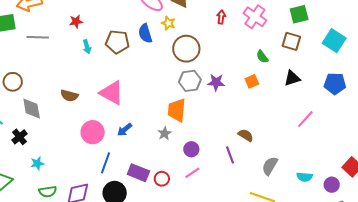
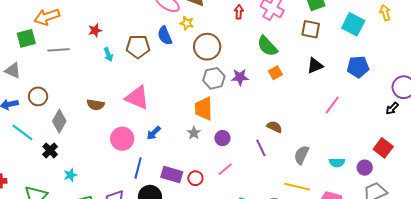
green semicircle: (262, 57) -> (267, 46), moved, size x1.6
gray diamond: (32, 108) -> (59, 121), turned 45
purple circle: (191, 149) -> (222, 138), moved

